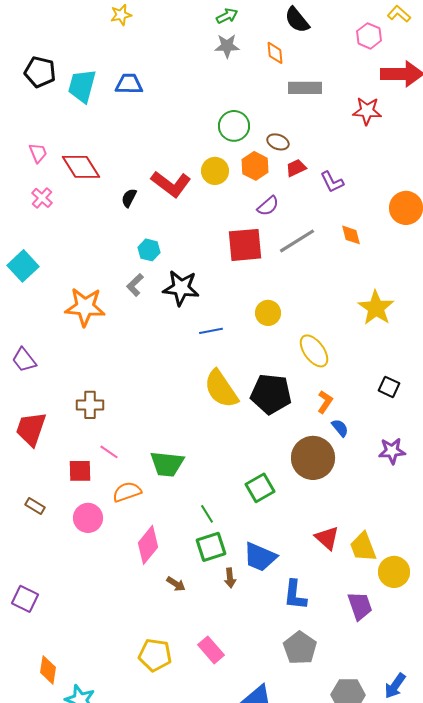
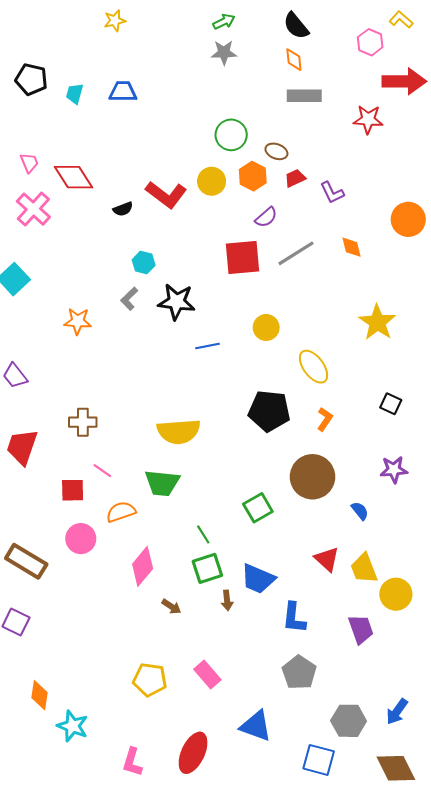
orange diamond: (275, 53) -> (294, 60), moved
cyan trapezoid: (82, 86) -> (75, 94), size x0.6
pink cross: (42, 198) -> (33, 209), size x1.6
black semicircle: (129, 198) -> (123, 209), turned -138
orange star: (85, 307) -> (78, 321), size x0.7
yellow semicircle: (221, 389) -> (179, 431), moved, turned -60
blue semicircle: (340, 428) -> (360, 511), moved
brown rectangle: (35, 506) -> (26, 561), moved, size x2.0

